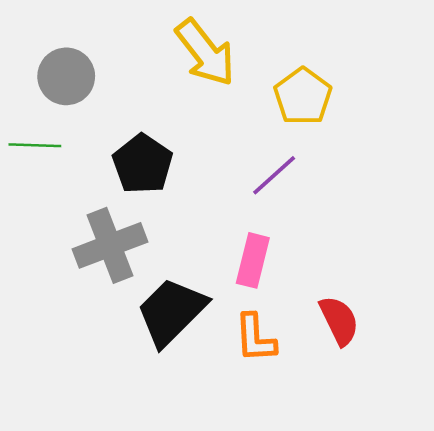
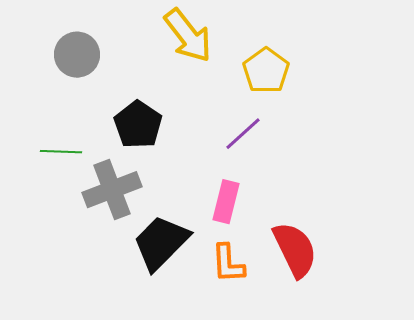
green line: (35, 145) -> (61, 152), moved
red semicircle: (339, 321) -> (295, 250), size x1.4

